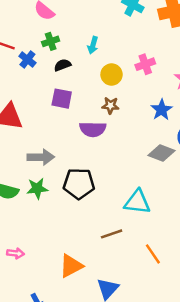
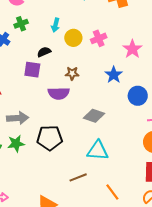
black semicircle: (63, 65) -> (44, 52), moved
yellow circle: (112, 74) -> (73, 38), moved
gray diamond: (162, 153) -> (94, 116), moved

